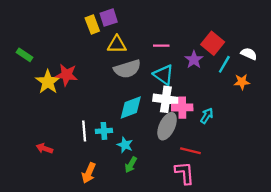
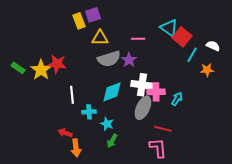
green rectangle: (24, 55) -> (18, 68), moved
purple star: (194, 60) -> (129, 60), moved
cyan triangle: (164, 75) -> (169, 28), moved
white line: (84, 131) -> (72, 95), moved
red arrow: (44, 148) -> (65, 133), moved
orange arrow: (89, 173) -> (76, 148), turned -30

